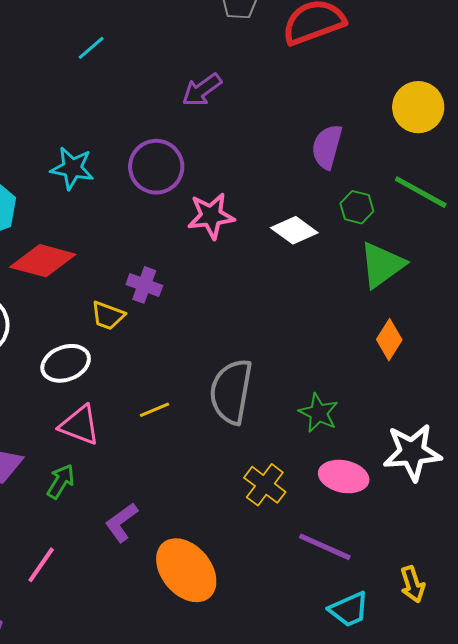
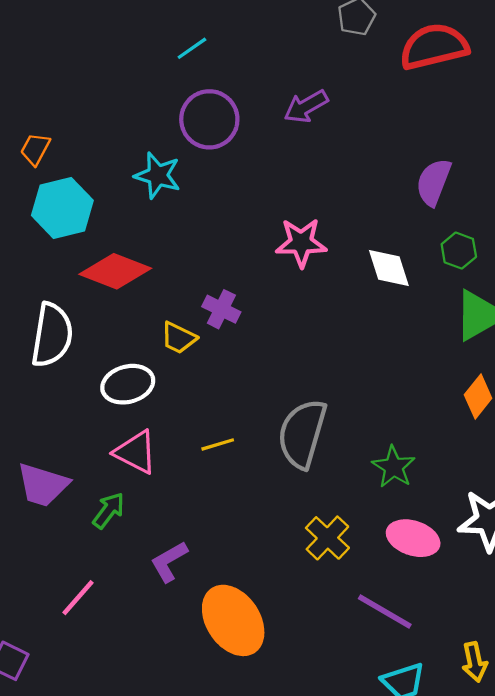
purple circle: (156, 167) -> (209, 119), moved
white diamond: (294, 230) -> (389, 268), turned 30

